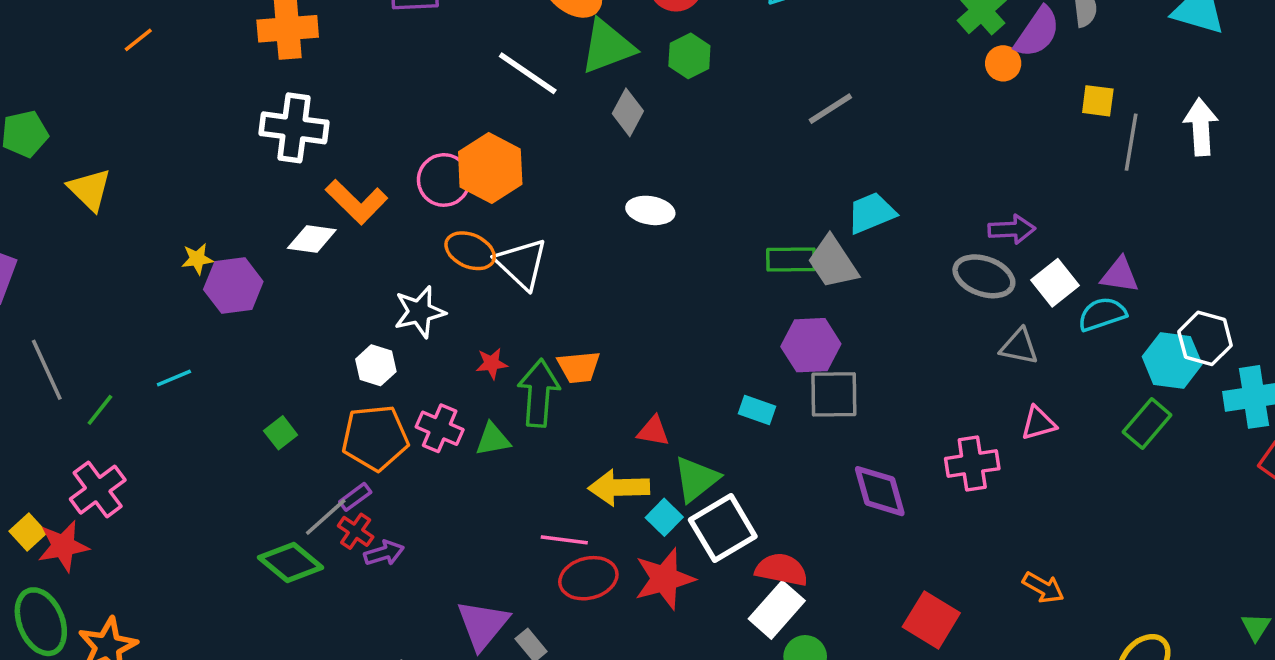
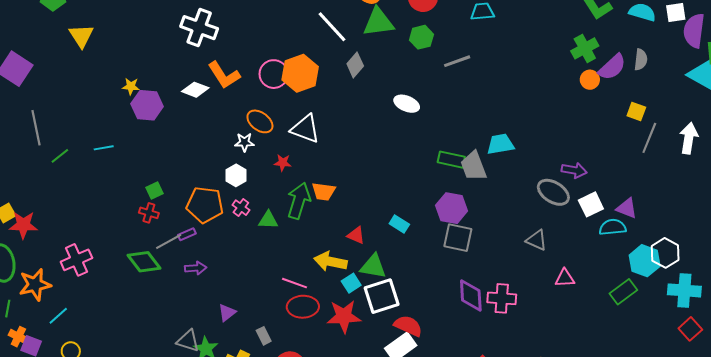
gray line: (830, 109) -> (457, 61), moved
gray diamond: (628, 112) -> (355, 65), moved
white ellipse: (650, 210) -> (407, 104), moved
orange ellipse: (470, 251) -> (260, 121), moved
white triangle: (522, 264) -> (305, 129), turned -36
white star: (420, 312) -> (244, 142), size x0.7
gray triangle: (1019, 347) -> (536, 240), moved
red star: (492, 363) -> (283, 163), moved
white hexagon: (376, 365) -> (236, 175), moved
cyan rectangle: (757, 410) -> (399, 224), moved
pink cross: (440, 428) -> (241, 208), size x0.7
pink cross: (972, 464) -> (502, 298), moved
green triangle: (696, 479) -> (373, 266), turned 36
pink cross: (98, 490) -> (76, 260), moved
red cross: (356, 531) -> (149, 213), moved, turned -30
purple triangle: (483, 625) -> (227, 313), moved, size x0.6

